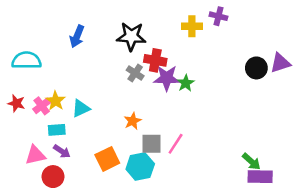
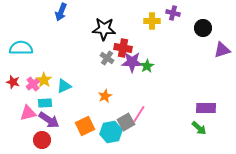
blue arrow: (77, 36) -> (61, 12), moved
black circle: (256, 68) -> (203, 28), moved
gray square: (152, 144) -> (126, 122), moved, turned -30
purple arrow: (62, 151) -> (49, 120), size x1.5
pink triangle: (35, 155) -> (28, 113), moved
purple rectangle: (260, 177) -> (206, 108), moved

